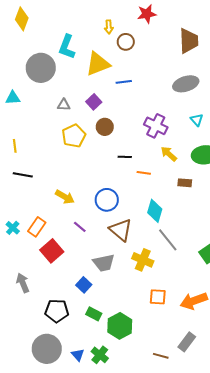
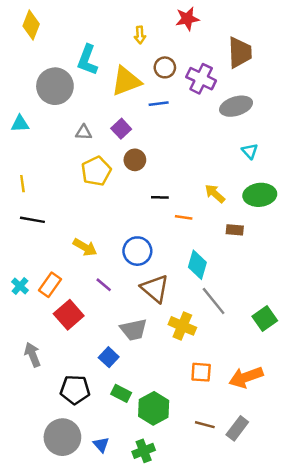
brown circle: (126, 42) -> (165, 67), moved
purple cross: (156, 126) -> (201, 79), moved
green cross: (100, 355) -> (144, 451), moved, turned 30
brown line: (161, 356) -> (205, 425), moved

